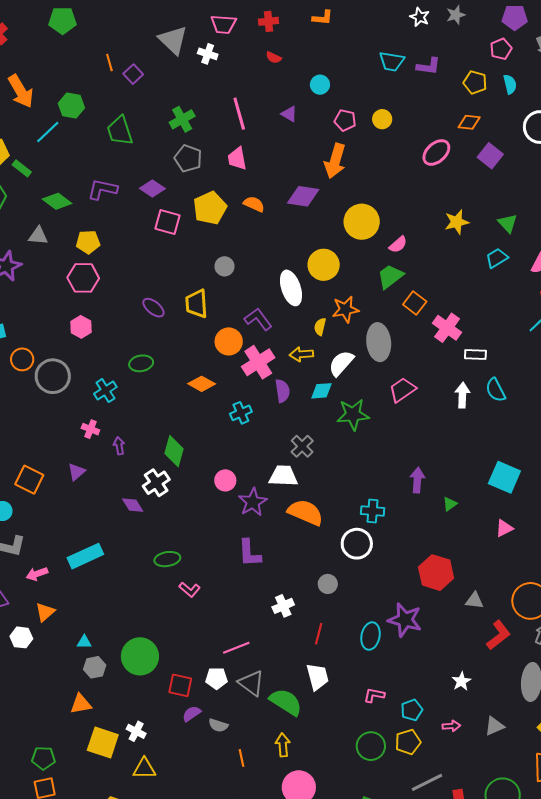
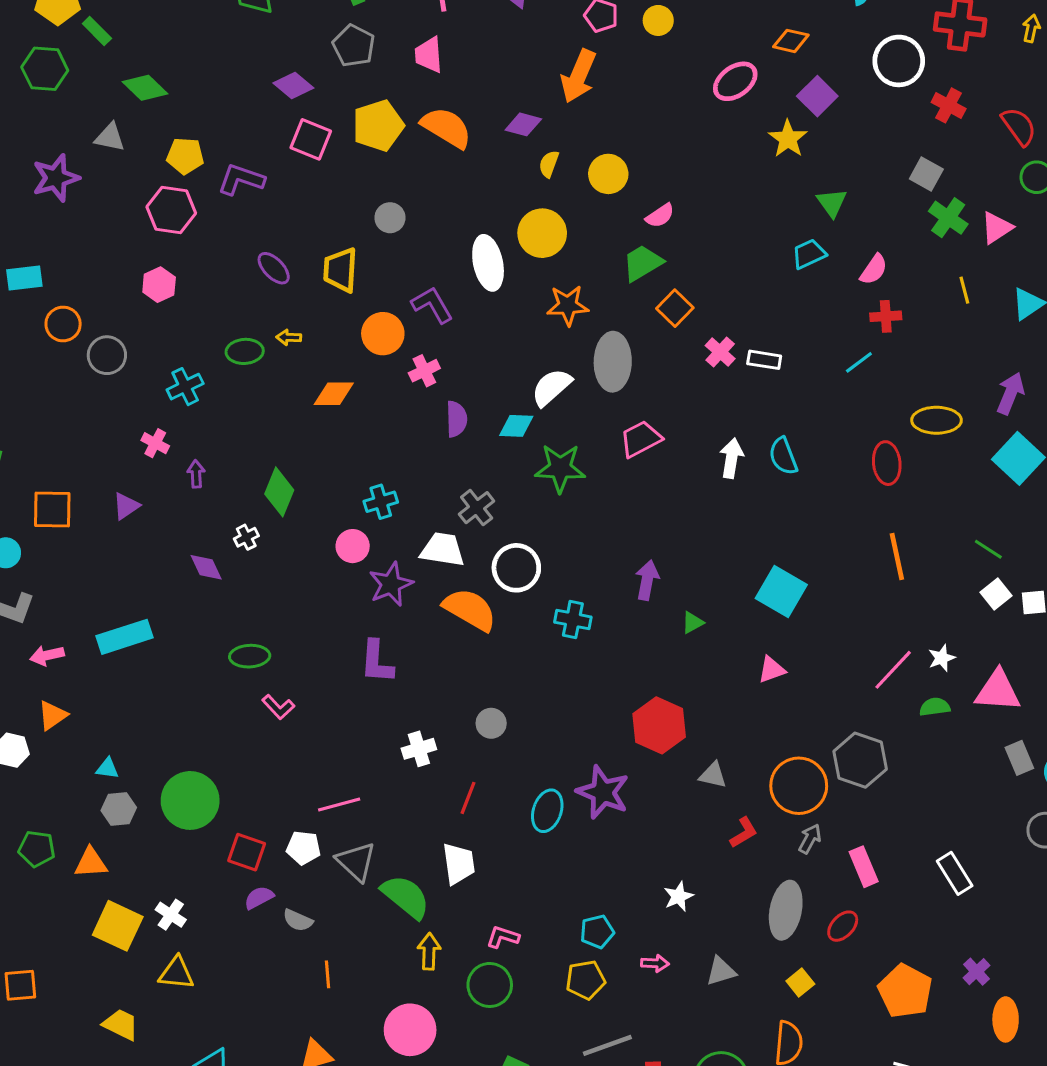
purple L-shape: (102, 189) -> (241, 179), moved
purple diamond: (303, 196) -> (523, 124), size x0.7
orange semicircle: (254, 204) -> (446, 128), size x1.6
yellow circle: (362, 222) -> (608, 174), size x0.7
yellow star: (457, 222) -> (788, 139), moved, turned -30
yellow semicircle: (320, 327) -> (549, 164), moved
pink cross: (447, 328) -> (720, 352), size x0.7
yellow arrow: (301, 354) -> (289, 337), moved, size x0.7
white rectangle: (475, 355) -> (764, 360), moved
pink cross: (258, 362) -> (424, 371), size x0.6
gray circle: (53, 376) -> (107, 355), size x0.7
orange diamond: (202, 384) -> (334, 394), turned -36
cyan cross: (241, 413) -> (381, 502), moved
orange square: (29, 480) -> (52, 510), turned -32
white cross: (156, 483) -> (246, 537), size x0.6
white circle: (357, 544) -> (516, 568), moved
red L-shape: (499, 635) -> (744, 832), size x0.7
pink L-shape: (374, 695) -> (503, 937), moved
yellow arrow: (283, 745) -> (429, 951), moved
green circle: (371, 746) -> (490, 985), moved
green pentagon: (43, 758) -> (37, 849), moved

